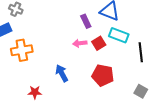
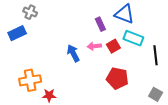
orange cross: (22, 50) -> (30, 80), moved
blue arrow: (62, 73) -> (73, 53), moved

